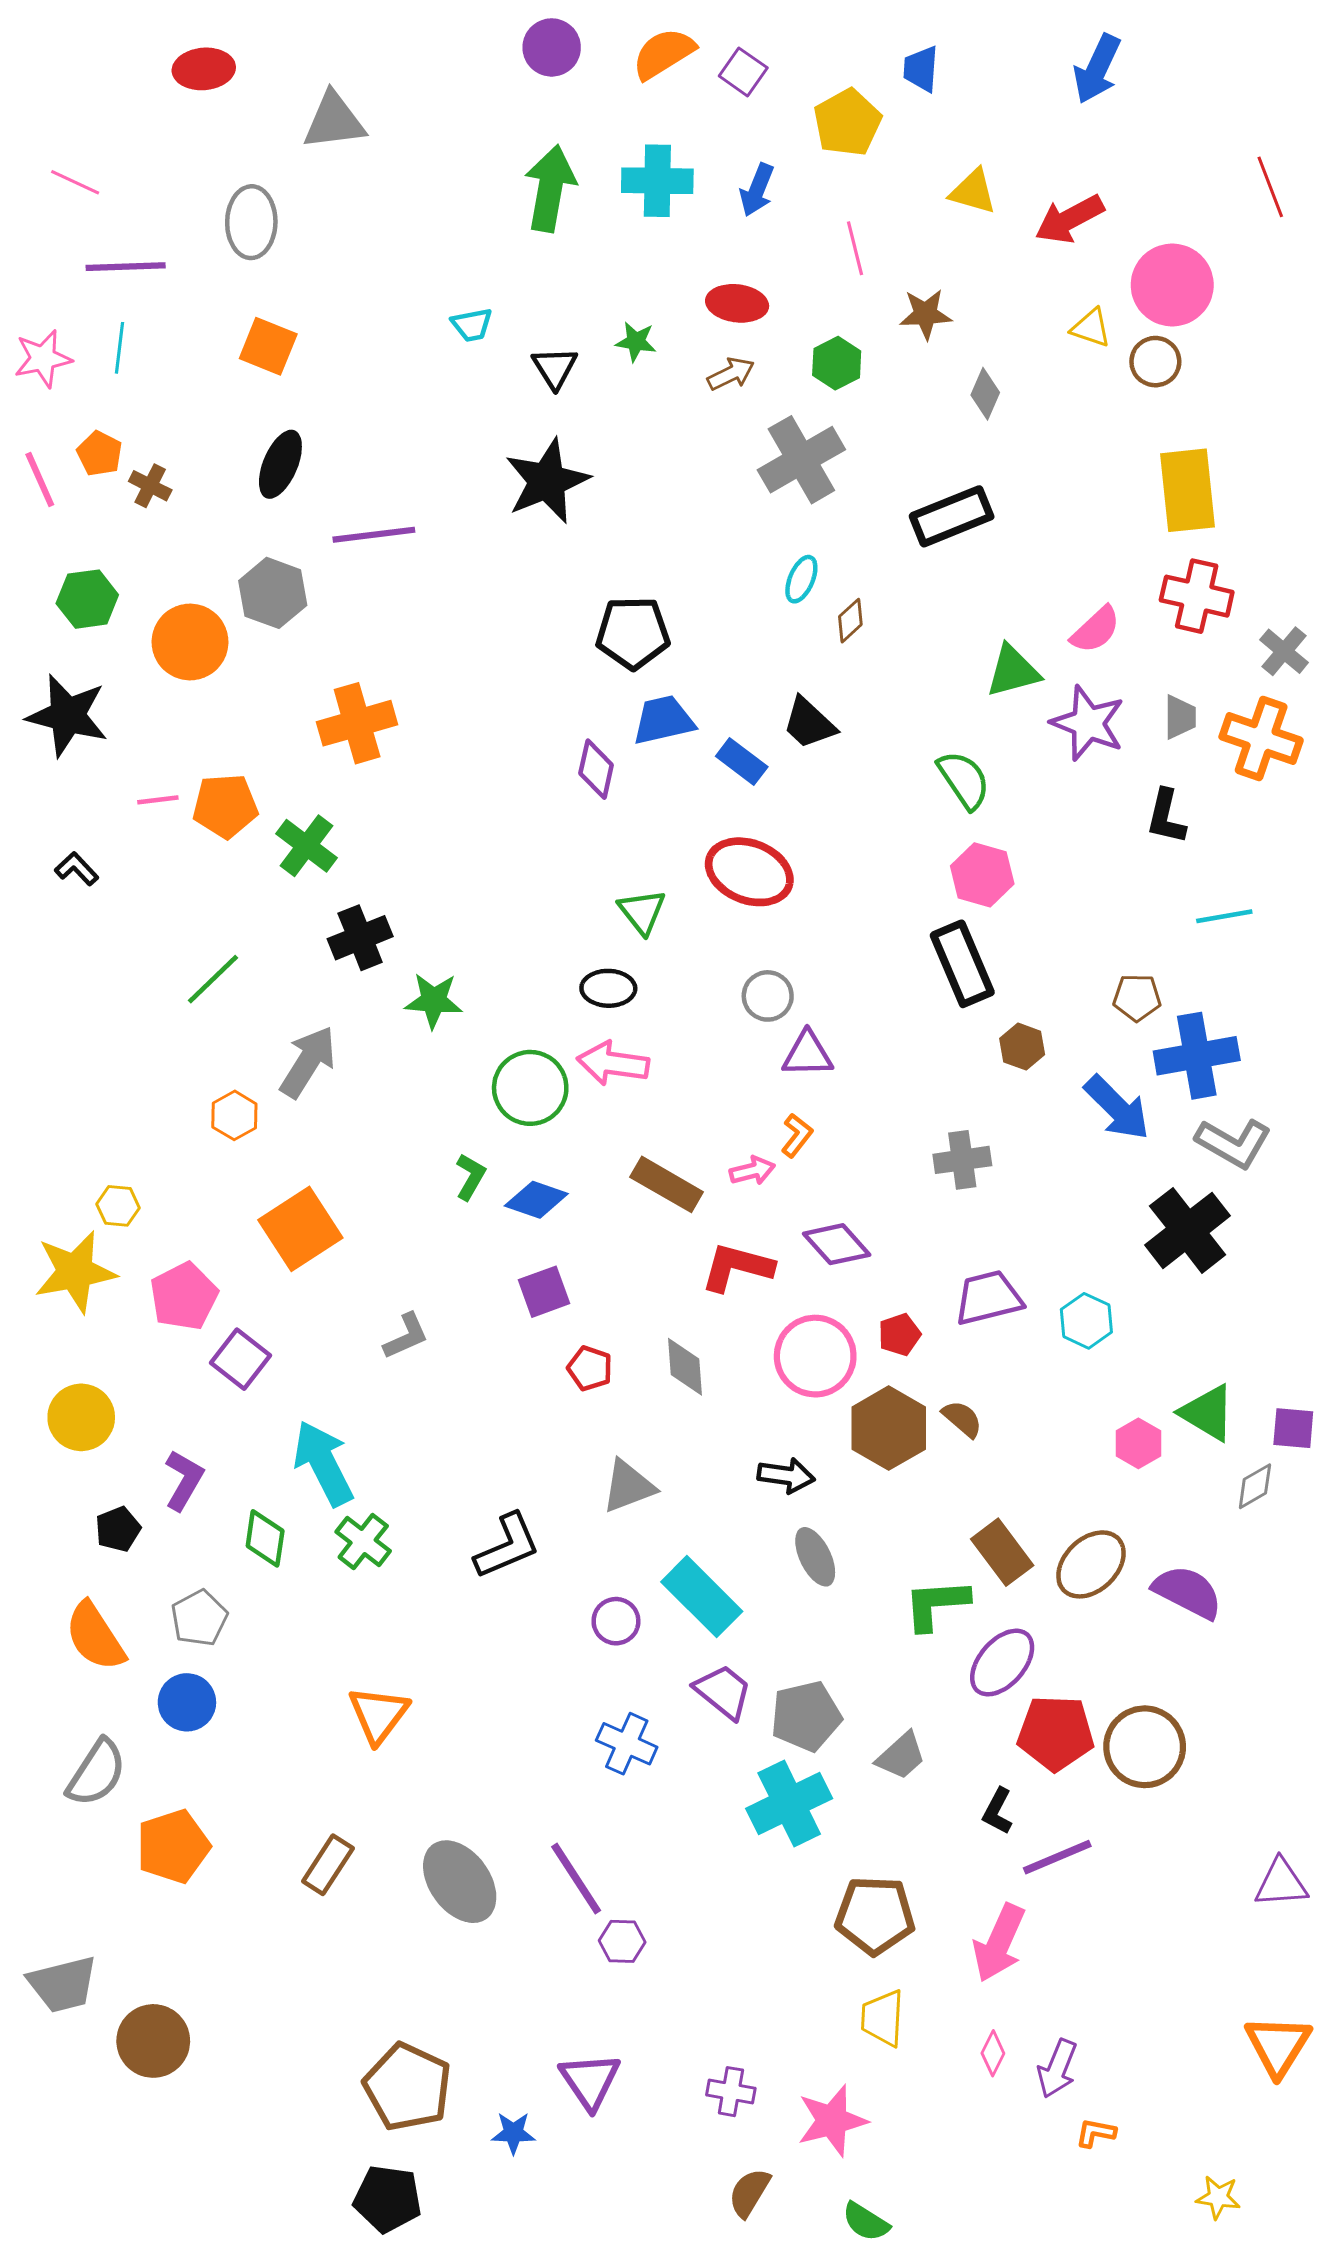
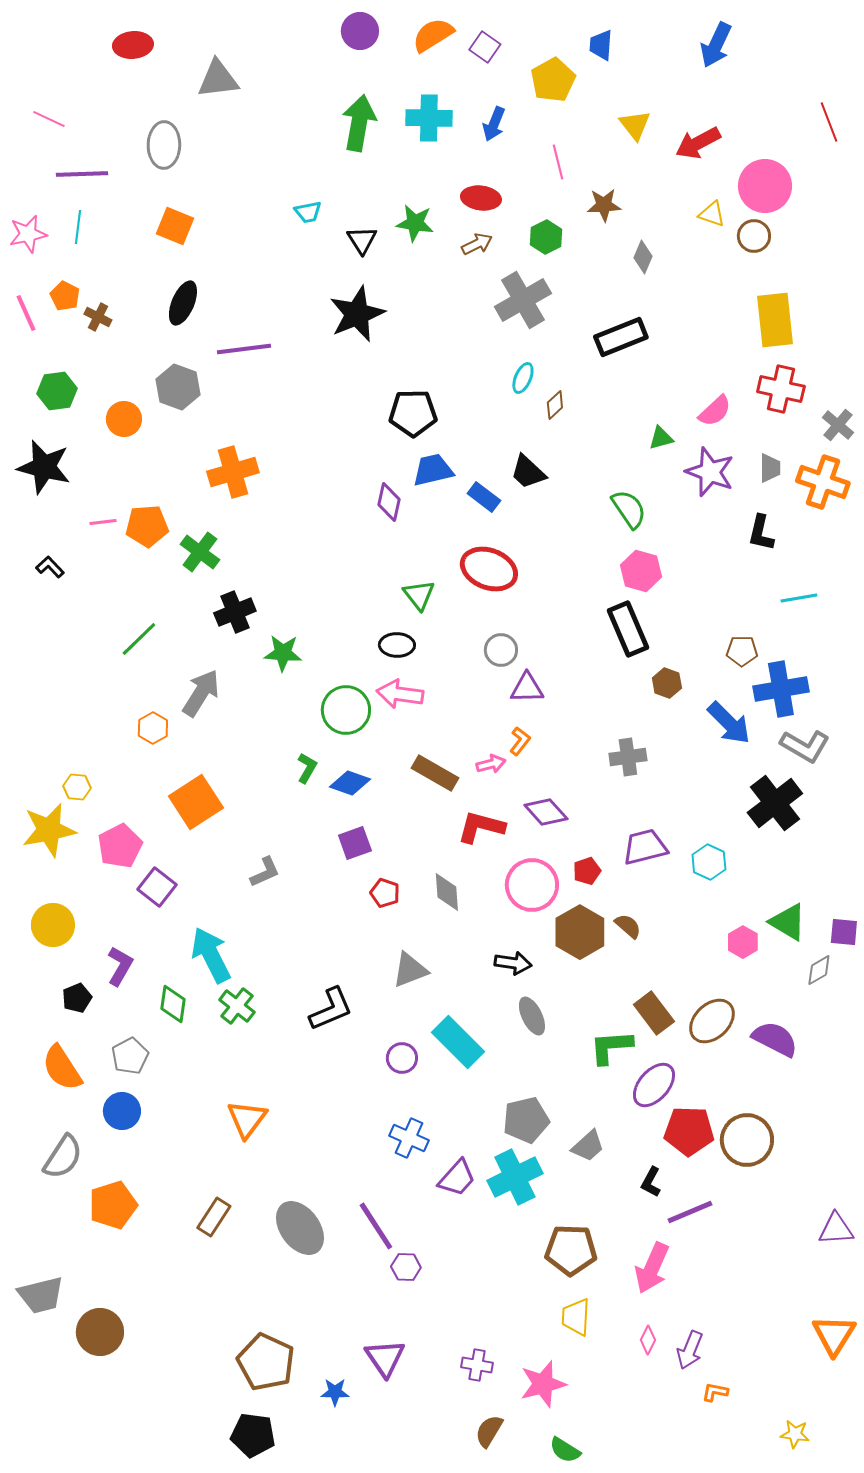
yellow triangle: (973, 191) -> (635, 125), turned 36
green star: (636, 342) -> (415, 223), size x1.4
orange circle: (190, 642) -> (124, 419), size x0.7
green triangle: (1013, 671) -> (661, 438), size x0.7
purple trapezoid: (723, 1692) -> (457, 1178), moved, turned 93

